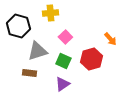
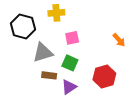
pink square: (65, 37) -> (72, 38), turned 32
red hexagon: (91, 59) -> (104, 77), moved
brown rectangle: (29, 73) -> (49, 75), moved

